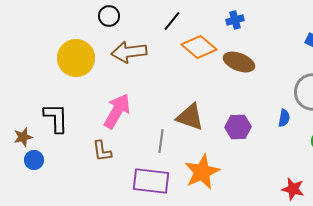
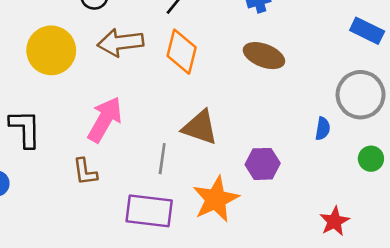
orange diamond: (199, 47) -> (182, 52), moved, turned 64
purple hexagon: (238, 127) -> (263, 164), moved
red star: (293, 189) -> (334, 221), turned 30

